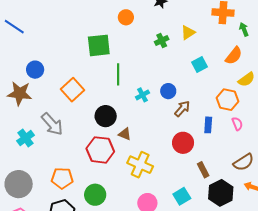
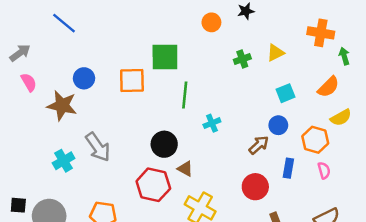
orange circle: (126, 17) -> (211, 22), moved
orange square: (73, 90) -> (132, 81), moved, turned 35
blue circle: (168, 91) -> (278, 125), moved

